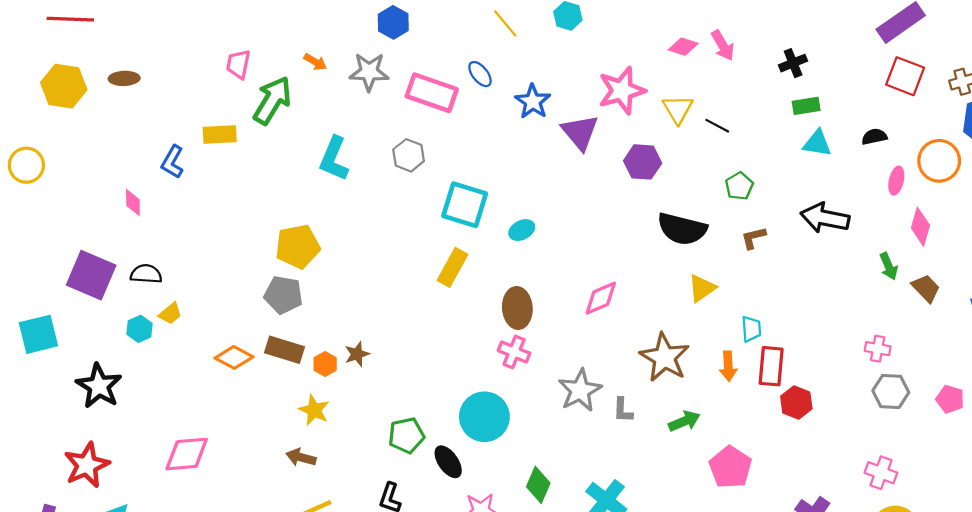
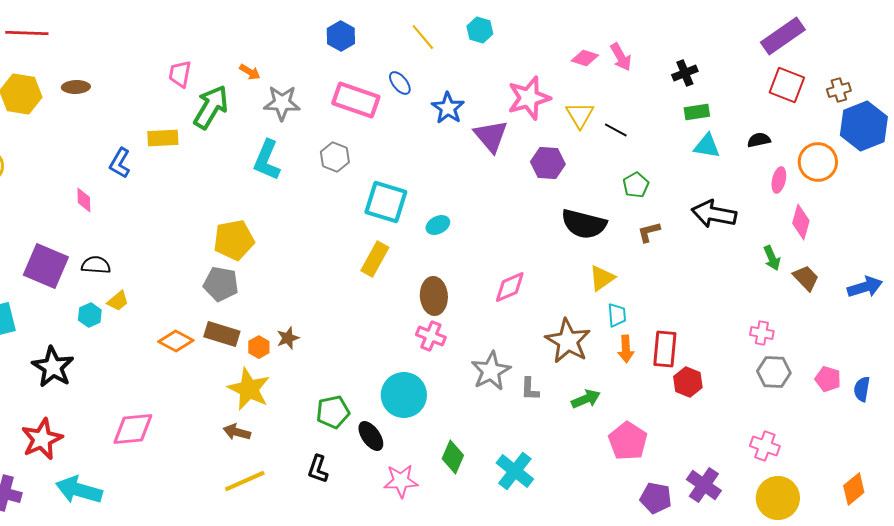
blue hexagon: (393, 22) -> (341, 36), moved
gray star: (369, 72) -> (282, 103), moved
cyan trapezoid: (751, 329) -> (617, 315), moved
yellow star: (314, 410) -> (249, 389), size x1.5

